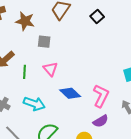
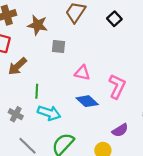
pink triangle: (50, 69) -> (82, 73), moved, turned -35
green line: (24, 72) -> (37, 91), moved
pink L-shape: (101, 96) -> (117, 86), moved

